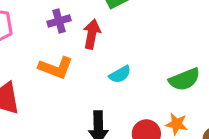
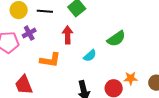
purple cross: (59, 21) -> (29, 33), moved
green semicircle: (184, 79) -> (116, 39), moved

